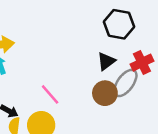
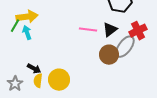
pink line: (50, 94) -> (88, 30), moved, turned -42

